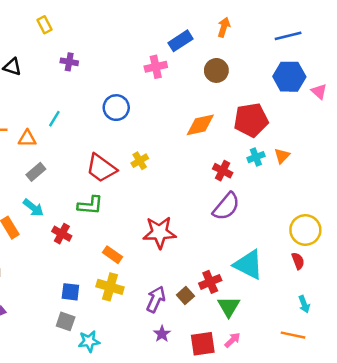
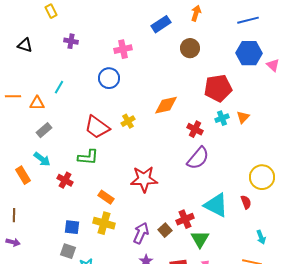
pink cross: (156, 67) -> (123, 49), moved
orange diamond: (200, 125) -> (166, 105), moved
red semicircle: (298, 261) -> (246, 202), moved

